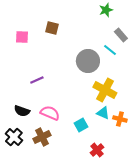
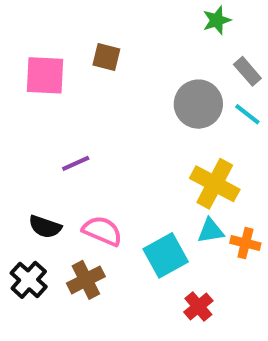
pink square: (22, 37) -> (45, 75), size x1.5
cyan line: (110, 50) -> (247, 114), moved
gray circle: (88, 61) -> (198, 104), moved
cyan triangle: (103, 113) -> (211, 231), turned -32
cyan square: (81, 125) -> (166, 255), size x1.5

